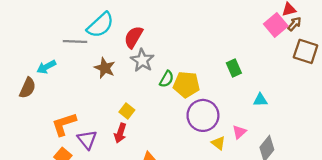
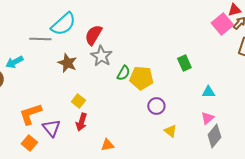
yellow square: (127, 111) -> (78, 101), moved
purple circle: (203, 115) -> (156, 106), size x0.6
pink triangle: (239, 132) -> (207, 118), moved

